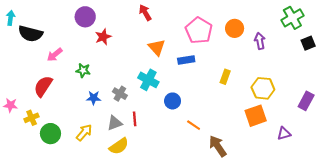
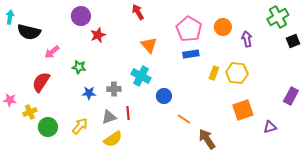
blue rectangle: (186, 60) -> (191, 54), moved
yellow hexagon: (263, 88) -> (237, 73), moved
gray cross: (120, 94) -> (114, 89), turned -32

